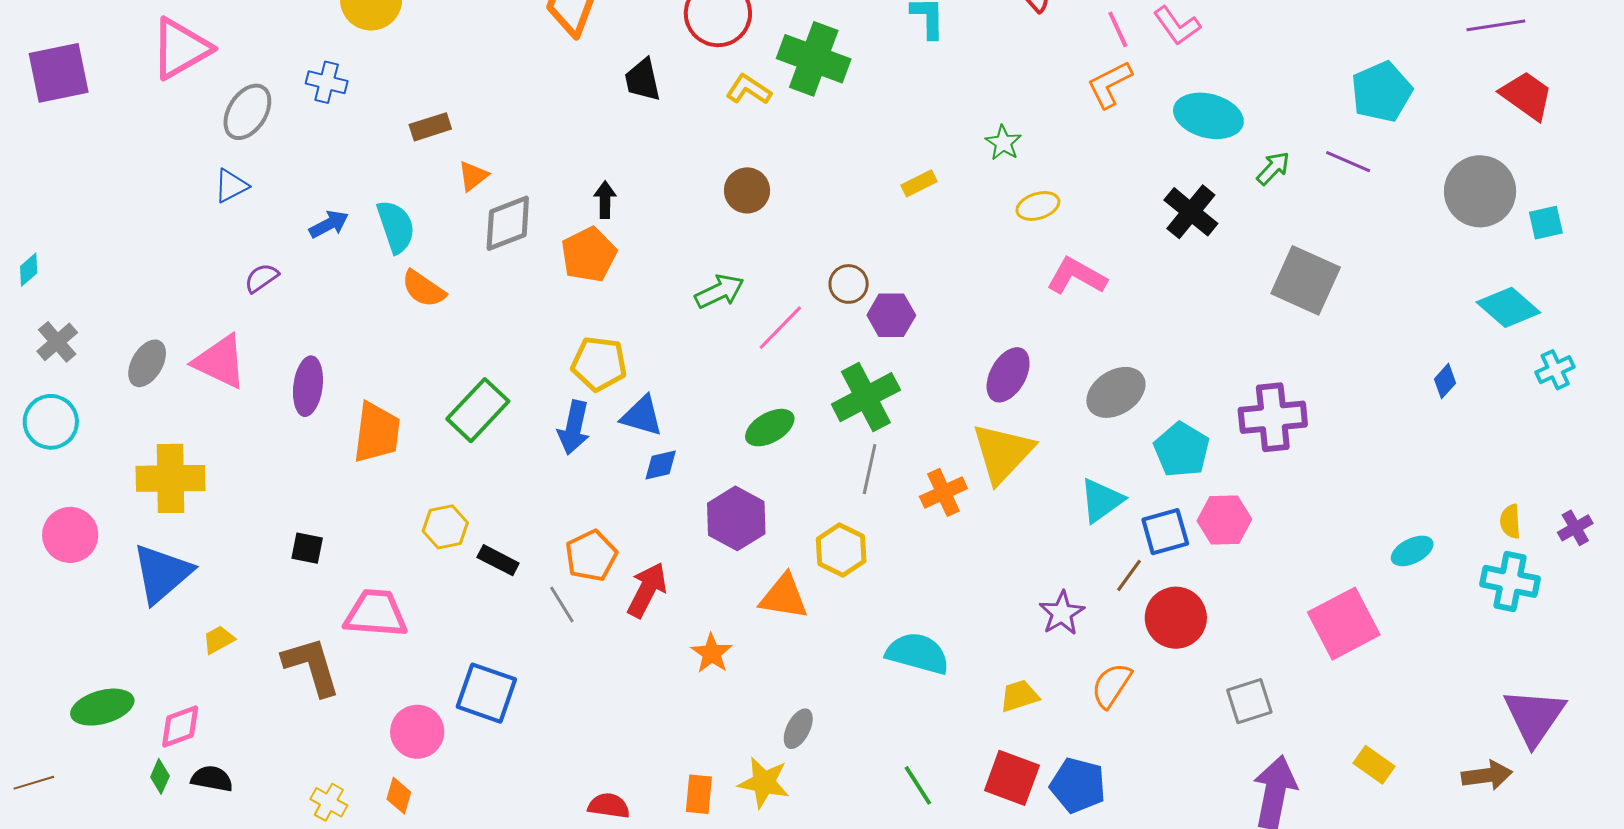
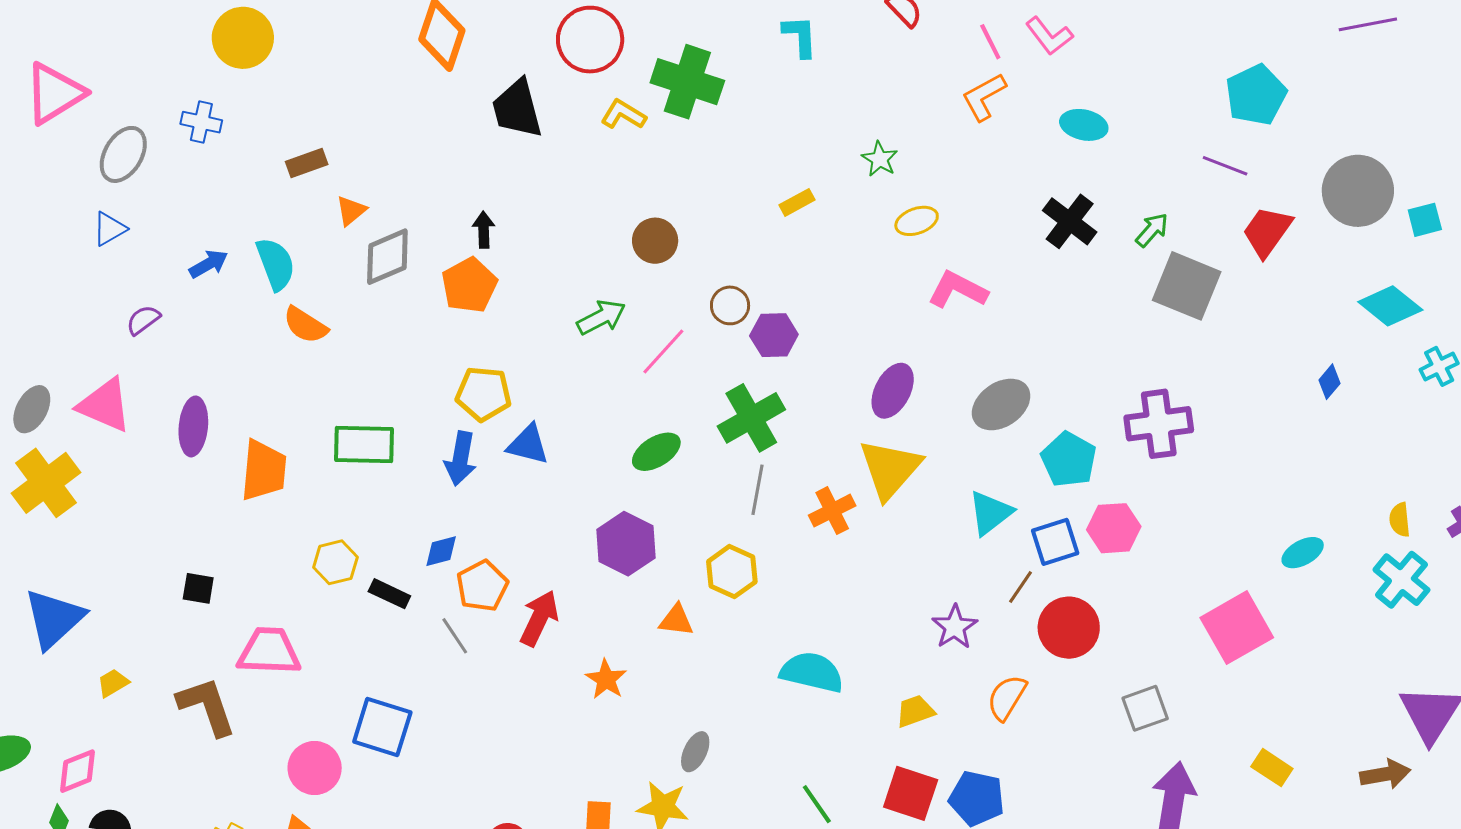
black trapezoid: (643, 80) -> (517, 109), size x1.4
red trapezoid: (1527, 96) -> (1267, 232), moved, turned -88
cyan ellipse: (1208, 116) -> (1084, 125), size x0.7
green arrow: (1273, 168) -> (1152, 230), moved
brown circle: (747, 190) -> (655, 241), moved
green rectangle: (478, 410) -> (364, 444), turned 50
blue diamond: (661, 465) -> (441, 551), moved
yellow cross: (170, 478) -> (46, 483), moved, turned -34
cyan cross: (1510, 581) -> (1401, 580), turned 30
orange triangle: (784, 597) -> (676, 620), size x0.7

